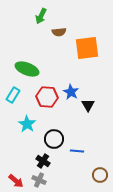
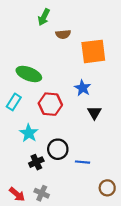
blue star: (71, 92) -> (83, 88), moved
black cross: (43, 161) -> (36, 162), moved, turned 32

